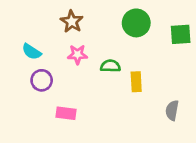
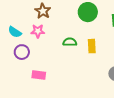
pink star: (77, 54) -> (38, 31), moved
yellow rectangle: (136, 82) -> (92, 46), moved

